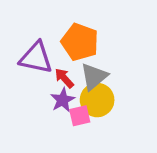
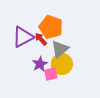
purple triangle: (36, 58) -> (23, 37), turned -40
red arrow: (64, 78) -> (41, 39), moved

